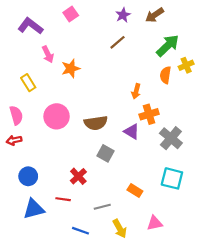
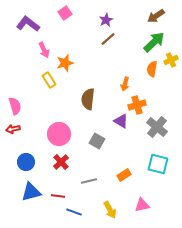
purple star: (123, 15) -> (106, 20), moved
brown arrow: (155, 15) -> (156, 16), moved
yellow rectangle: (28, 83) -> (49, 80), moved
pink circle: (57, 116) -> (59, 134), moved
brown semicircle: (96, 123) -> (88, 99), moved, turned 105
red cross: (78, 176) -> (61, 162), moved
orange rectangle: (135, 190) -> (124, 175), turned -64
red line: (63, 199) -> (58, 196), moved
gray line: (102, 207) -> (89, 181), moved

